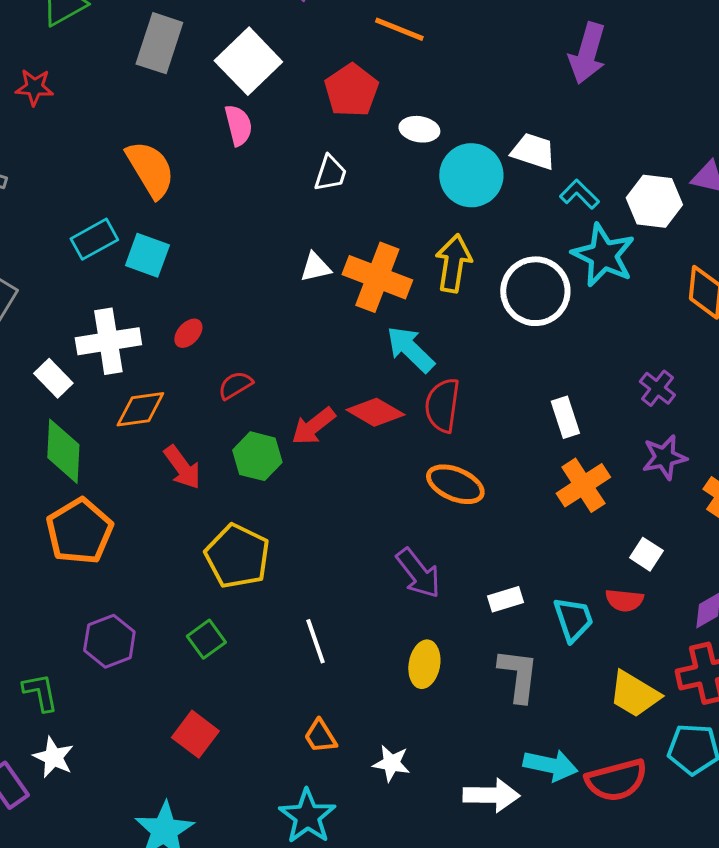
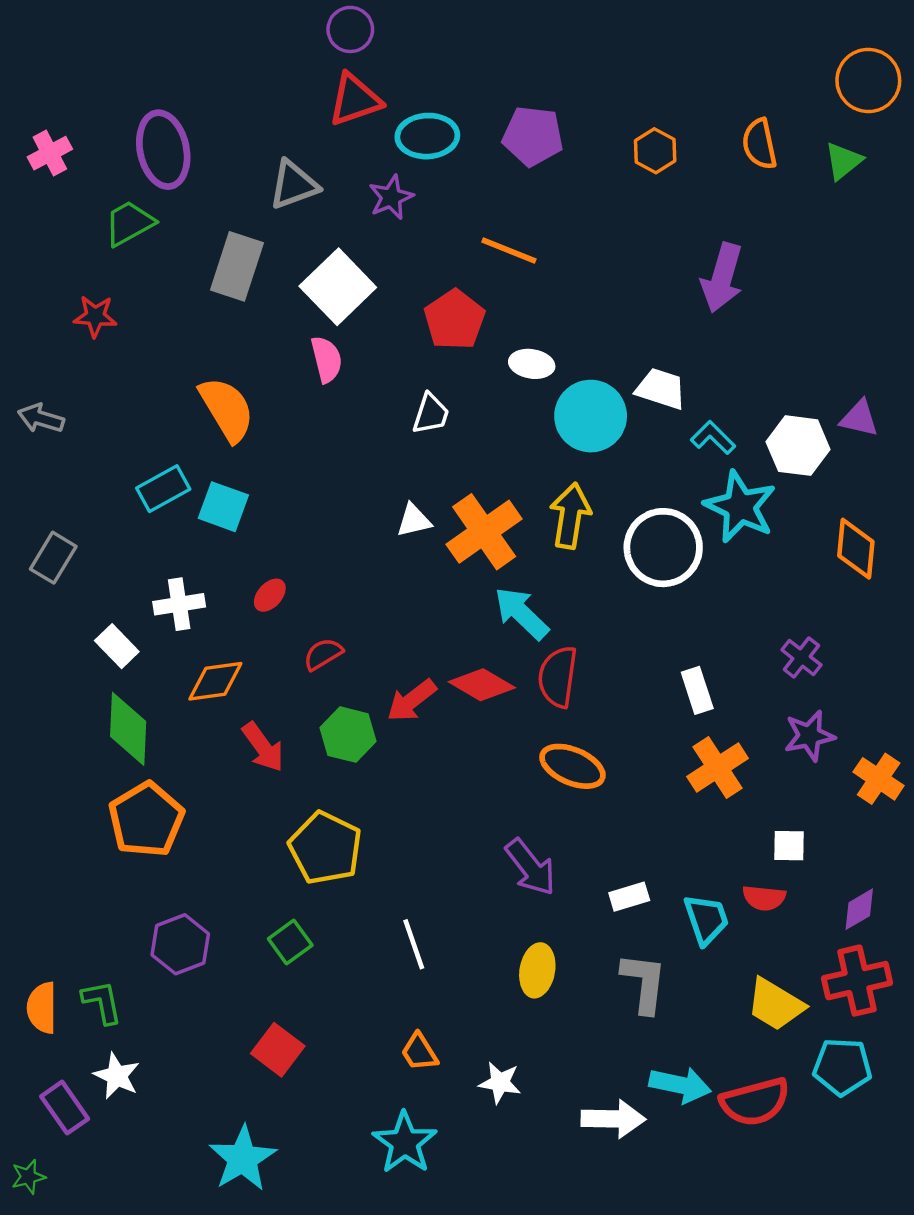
orange cross: (377, 277) -> (484, 532), turned 34
white cross: (108, 341) -> (179, 604), size x0.7
white square: (646, 554) -> (789, 846), turned -32

